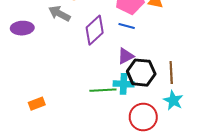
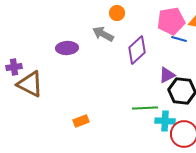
blue line: (127, 26) -> (179, 39), moved
cyan cross: (124, 84) -> (165, 121), moved

